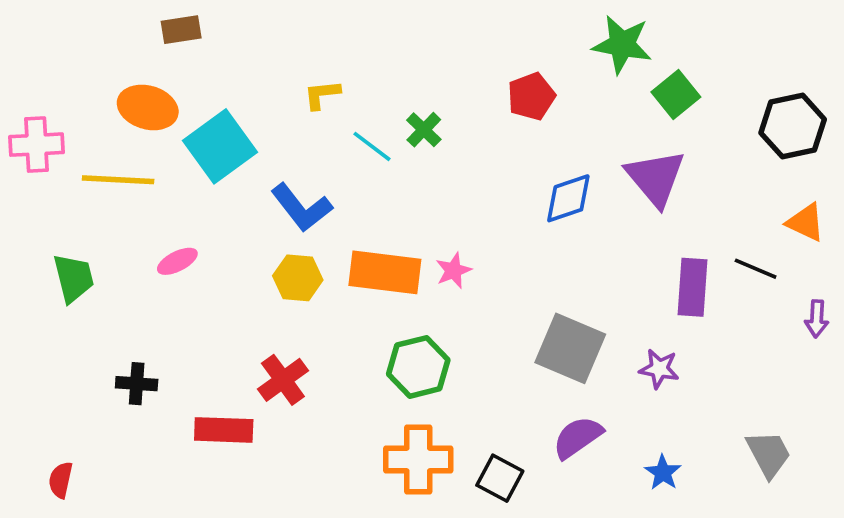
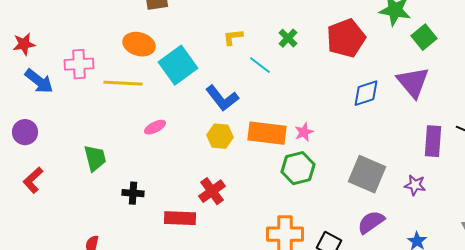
red pentagon: (531, 96) -> (346, 38), size x1.5
green cross: (424, 130) -> (288, 38), moved
green trapezoid: (74, 278) -> (95, 158), moved
green hexagon: (418, 367) -> (298, 168), moved

